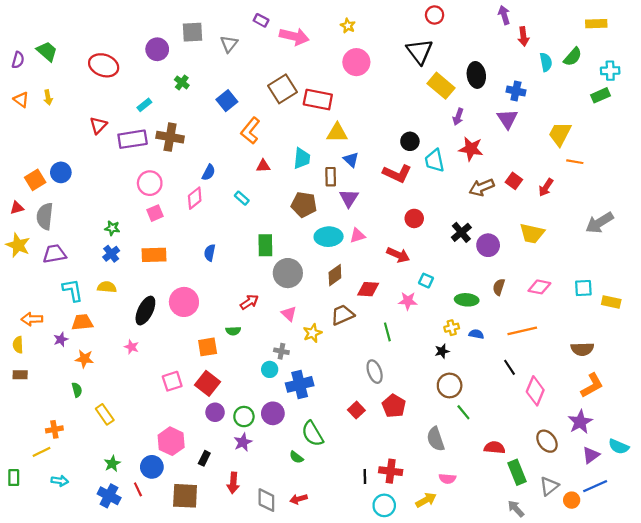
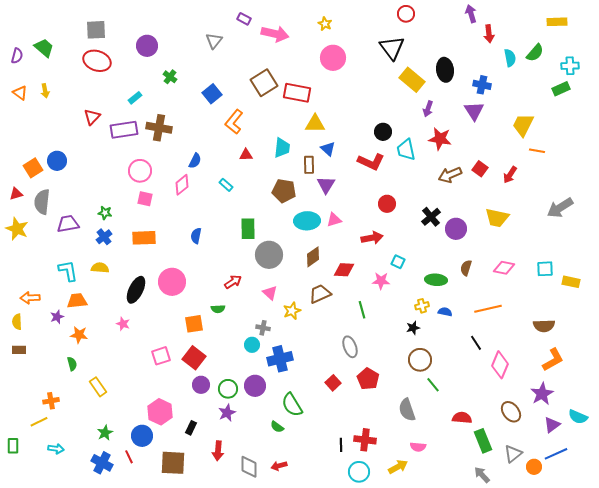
gray square: (193, 32) -> (96, 30), moved
pink square: (155, 213) -> (145, 199), turned 35
purple trapezoid: (54, 254) -> (68, 224), moved
red arrow: (398, 255) -> (372, 238), turned -35

